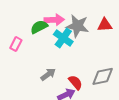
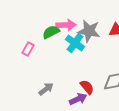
gray arrow: (48, 74) -> (46, 89), moved

